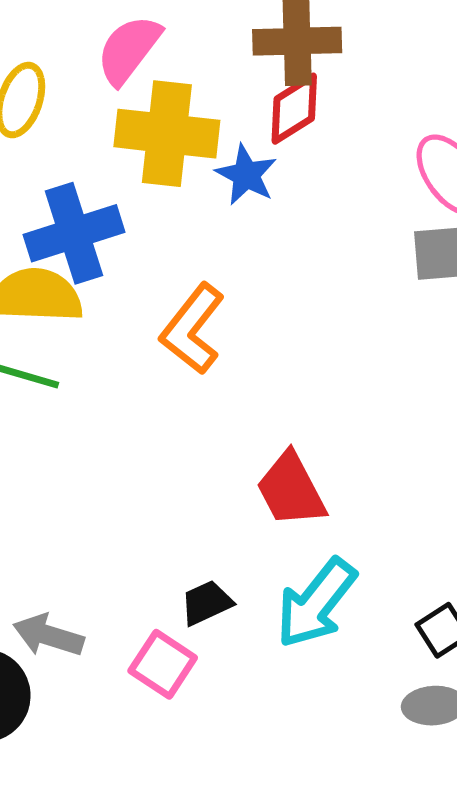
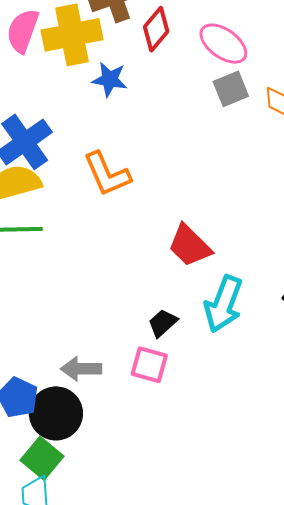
red diamond: (294, 109) -> (156, 29), moved
yellow cross: (167, 134) -> (72, 35), moved
orange L-shape: (192, 329) -> (107, 174), turned -44

